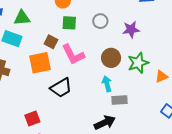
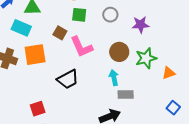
orange square: (40, 63) -> (35, 55), moved

